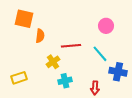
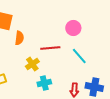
pink circle: (106, 26) -> (73, 28), moved
blue cross: (118, 72) -> (94, 87), moved

